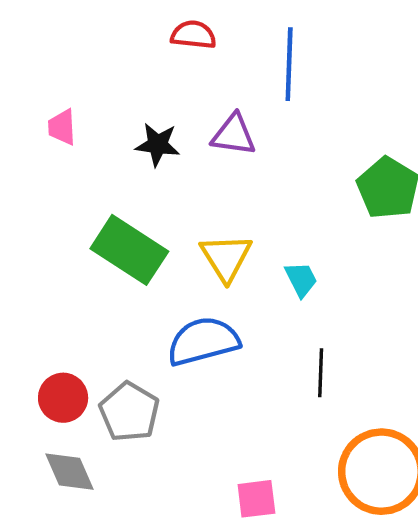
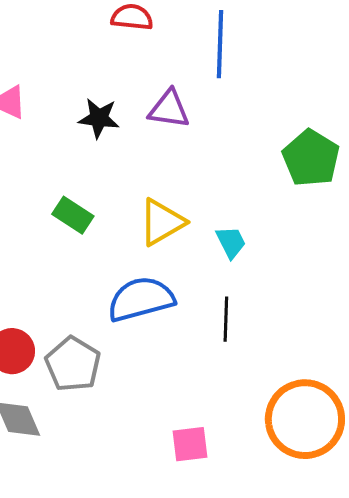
green rectangle: (129, 250) -> (73, 215), size x0.6
yellow triangle: (226, 258) -> (162, 222), turned 32
black line: (321, 373) -> (226, 319), moved

